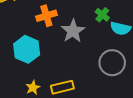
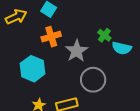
gray circle: (112, 63) -> (93, 80), moved

